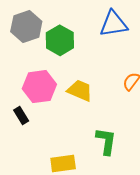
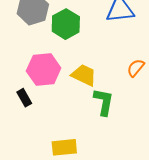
green L-shape: (106, 141) -> (104, 102), moved

